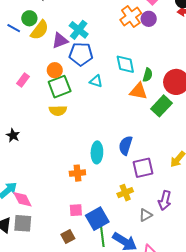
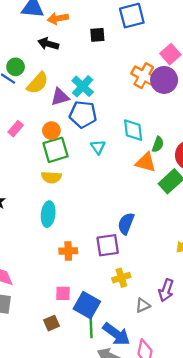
orange cross: (131, 17) -> (144, 76), turned -30
green circle: (29, 18) -> (16, 67), moved
purple circle: (149, 19) -> (164, 80), size x1.5
pink rectangle: (23, 80) -> (16, 129), moved
cyan triangle: (96, 81) -> (98, 147), turned 32
cyan ellipse: (97, 152) -> (48, 214), moved
purple square: (143, 168) -> (108, 245), moved
blue square: (97, 219) -> (87, 305), turned -35

